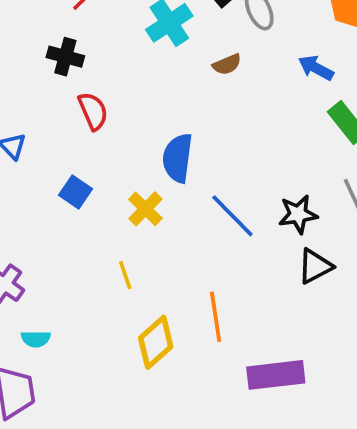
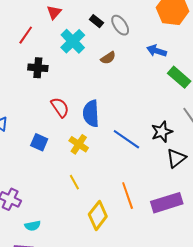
black cross: (65, 57) -> (38, 68), moved
red semicircle: (93, 111) -> (60, 107), moved
purple rectangle: (276, 375) -> (167, 203), moved

